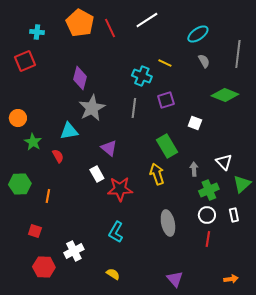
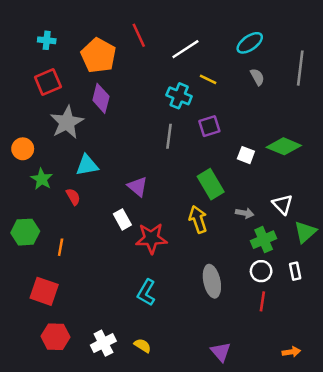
white line: (147, 20) -> (185, 49), moved
orange pentagon: (80, 23) -> (98, 55), moved
red square: (25, 61) -> (48, 82), moved
green diamond: (225, 95) -> (284, 146), moved
gray star: (92, 108) -> (67, 122), moved
gray arrow: (194, 169) -> (245, 213), turned 104
red square: (35, 231) -> (44, 291), size x1.6
white cross: (74, 251) -> (103, 343), moved

